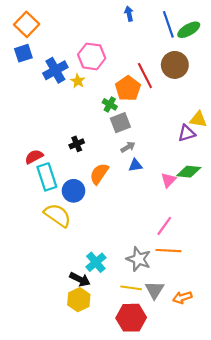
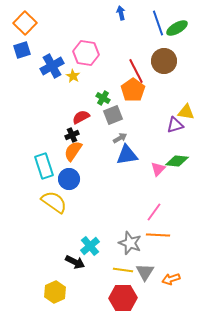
orange pentagon: (128, 88) -> (133, 90), moved
red semicircle: (34, 157) -> (81, 117), moved
blue triangle: (135, 165) -> (127, 155), size x1.6
orange semicircle: (99, 174) -> (73, 151), moved
yellow hexagon: (79, 300) -> (55, 292), moved

